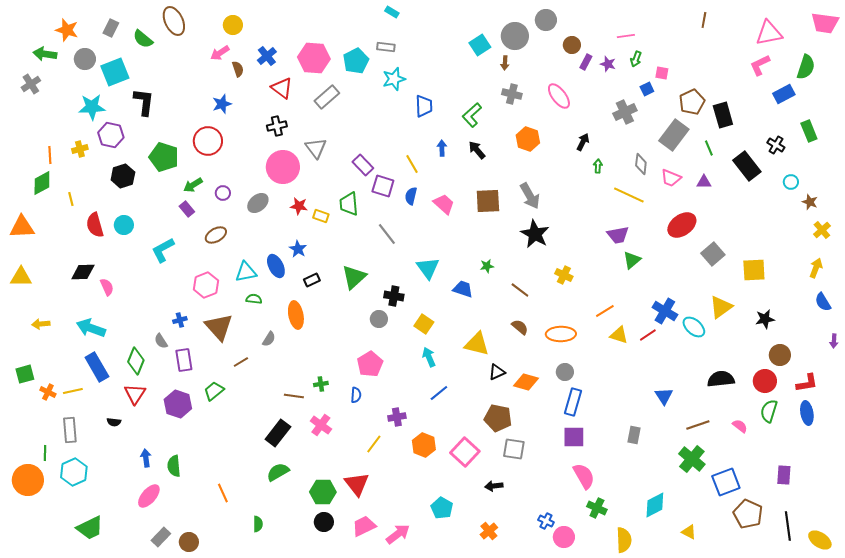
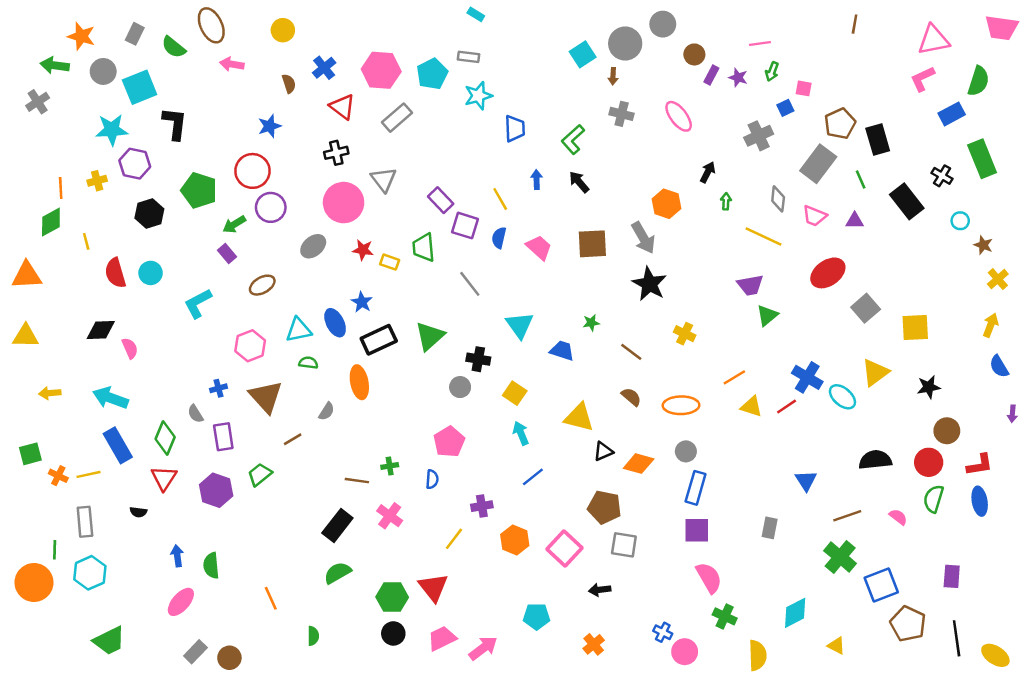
pink arrow: (220, 53) -> (232, 64), moved, turned 42
green rectangle: (809, 131) -> (982, 159), size x1.4
orange hexagon: (528, 139) -> (666, 204), moved
purple circle: (223, 193) -> (271, 207), moved, size x1.6
black rectangle: (312, 280) -> (379, 340), size x1.8
cyan pentagon: (442, 508) -> (537, 616), turned -30

